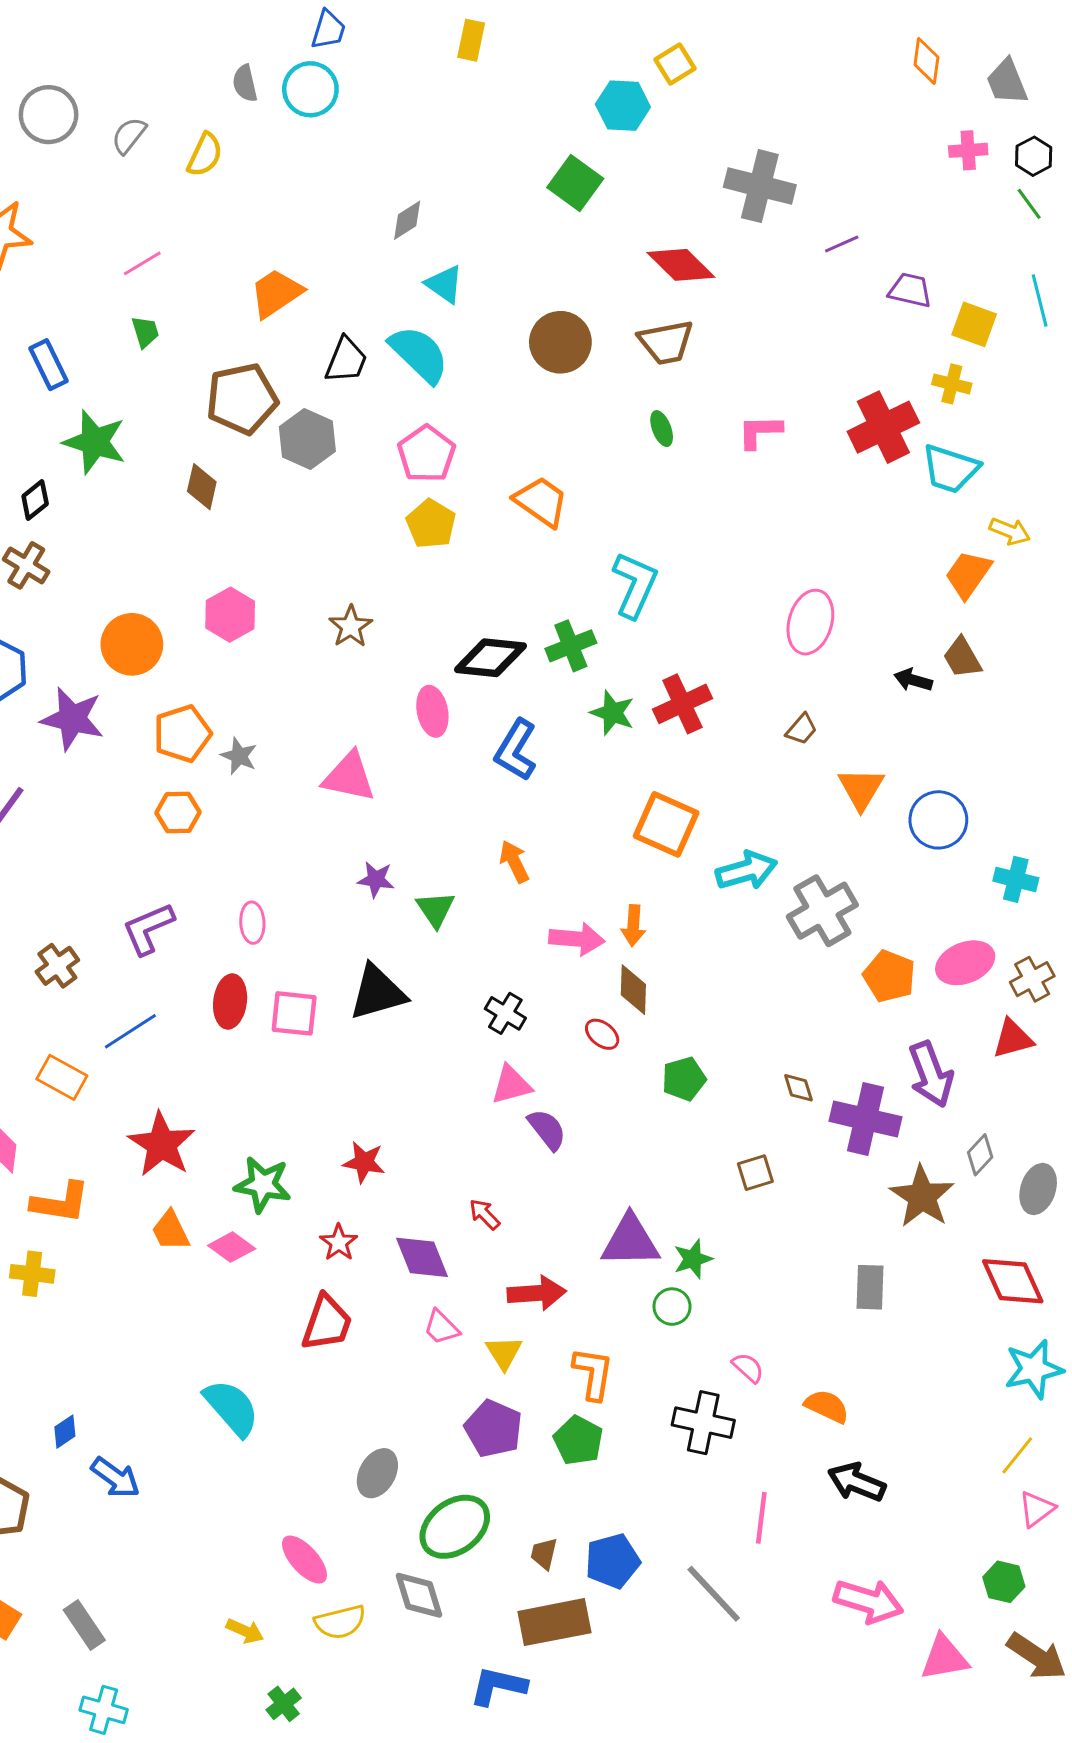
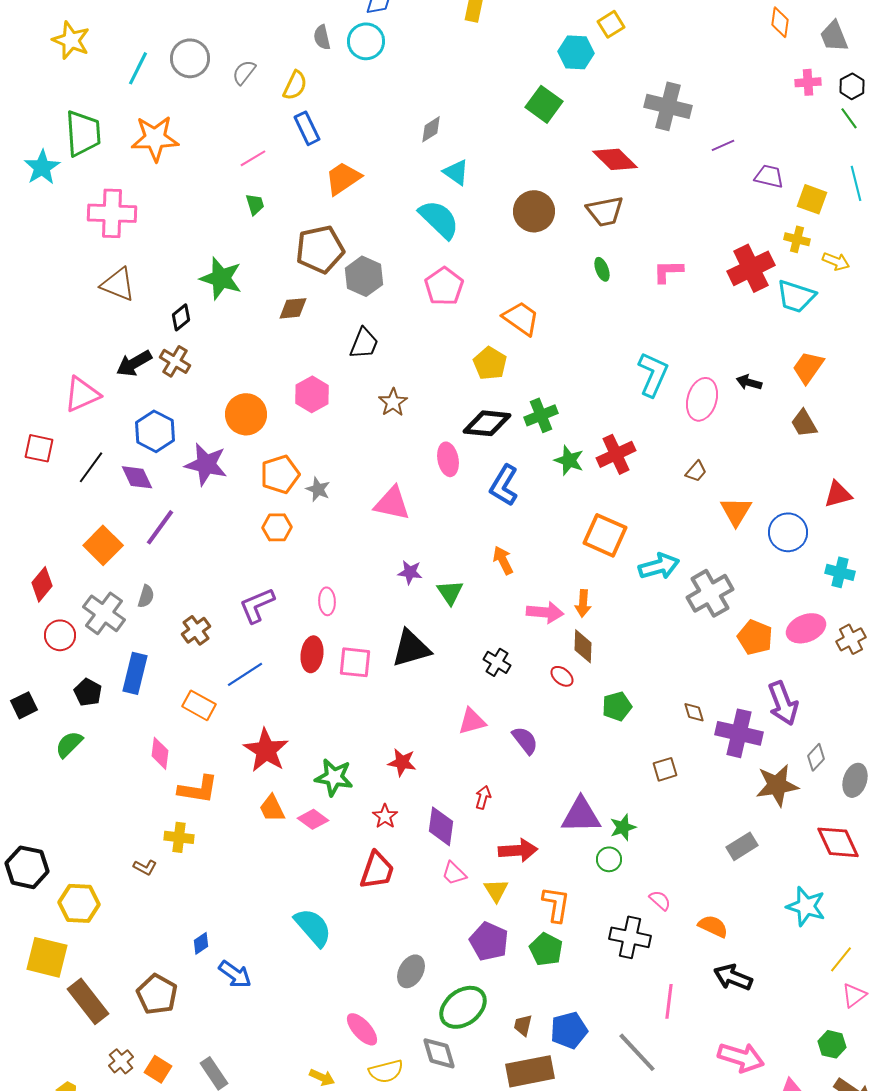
black trapezoid: (346, 360) -> (364, 343), moved
blue rectangle: (49, 365) -> (307, 128), moved
brown diamond: (202, 487) -> (293, 308), turned 72
yellow pentagon: (431, 524) -> (490, 363), moved
yellow arrow: (1010, 531) -> (836, 261), moved
cyan L-shape: (635, 585) -> (653, 374), moved
black arrow: (913, 680) -> (749, 382), moved
red triangle: (1013, 1039) -> (838, 494), moved
pink triangle: (511, 1085) -> (472, 721), moved
brown star: (922, 1196) -> (777, 785), turned 30
red arrow: (485, 1214) -> (483, 797), turned 60
purple diamond: (422, 1257) -> (441, 826), turned 30
gray rectangle: (870, 1287) -> (742, 846), turned 56
cyan star: (1034, 1369) -> (806, 906), moved, turned 30

